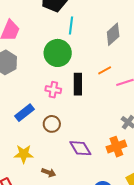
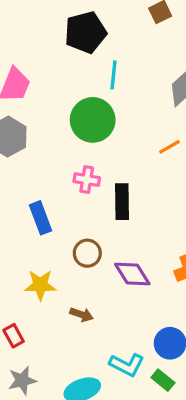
black rectangle: (78, 84) -> (122, 202), moved
blue rectangle: (24, 113) -> (40, 218), turned -72
brown circle: (52, 124) -> (87, 253), moved

